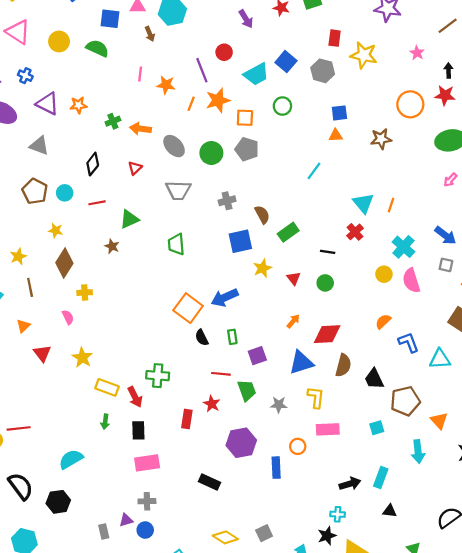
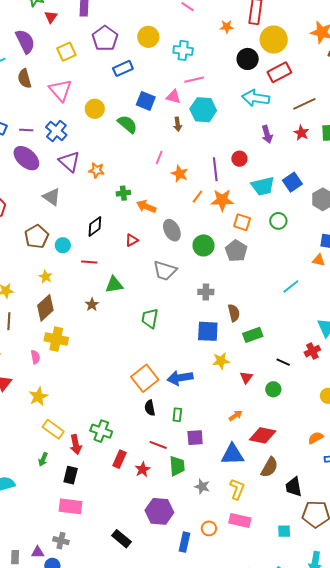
blue cross: (25, 76) -> (56, 131), size x1.5
yellow cross: (85, 293) -> (56, 339), size x1.6
red rectangle: (187, 419) -> (119, 459), moved

